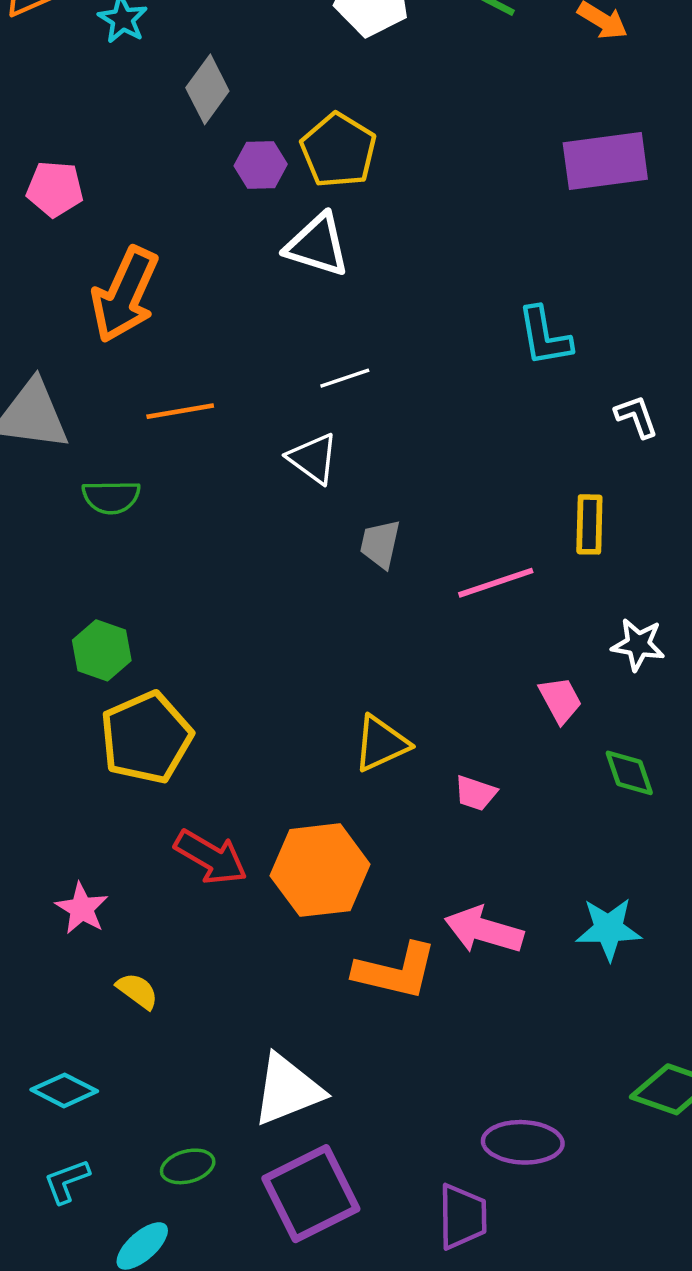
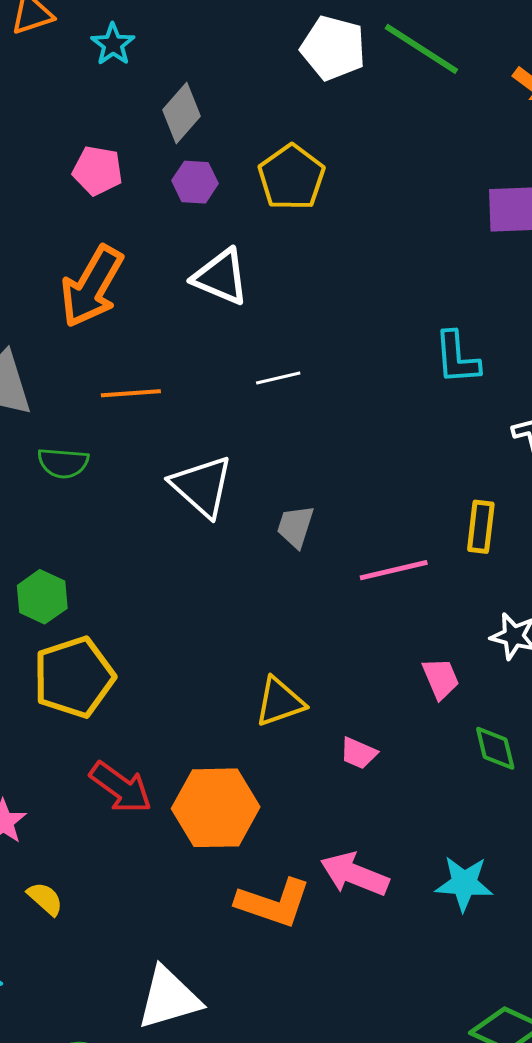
purple hexagon: (261, 165) -> (195, 182), moved
pink pentagon: (55, 189) -> (98, 171), moved
white triangle: (317, 245) -> (221, 277), moved
white triangle: (313, 458) -> (202, 486), moved, size x1.4

